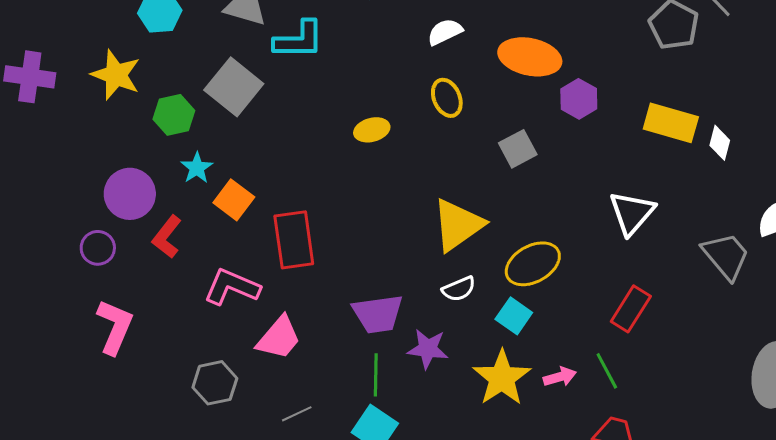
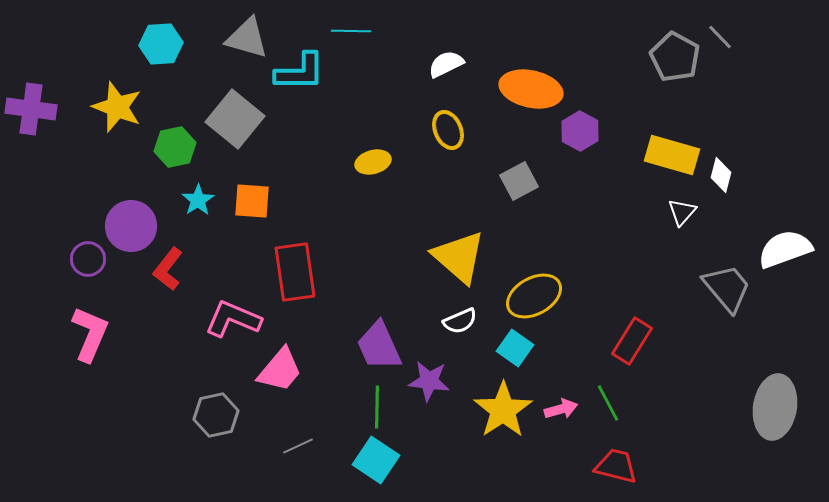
orange square: (234, 200) -> (252, 201), moved, turned -33
white triangle: (632, 213) -> (682, 212), moved, size x0.6
yellow triangle: (458, 225) -> (459, 257), turned -44
purple circle: (98, 248) -> (88, 259), moved
purple trapezoid: (378, 314) -> (379, 346), turned 74
pink L-shape: (115, 327) -> (90, 334), moved

